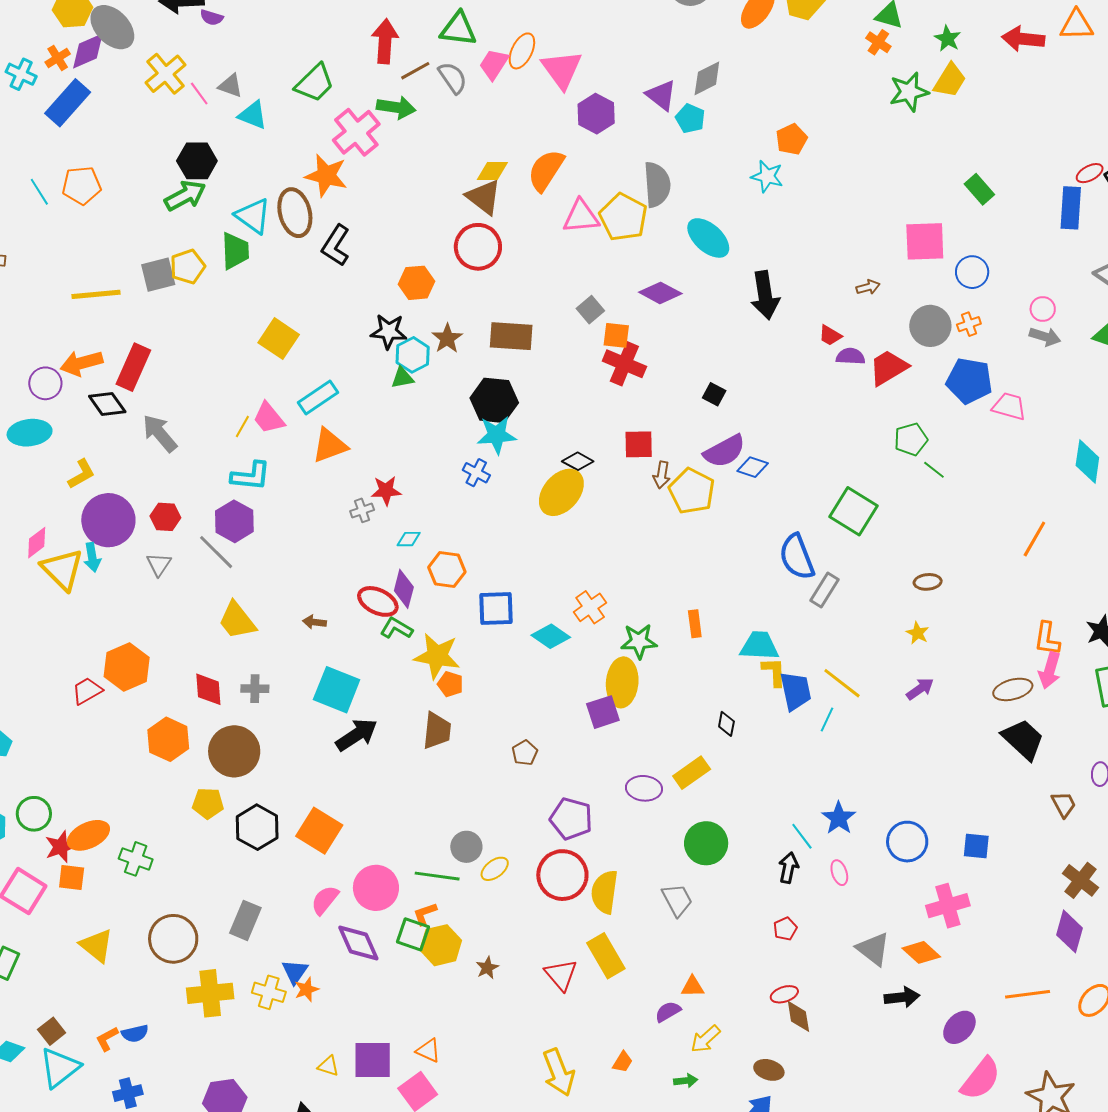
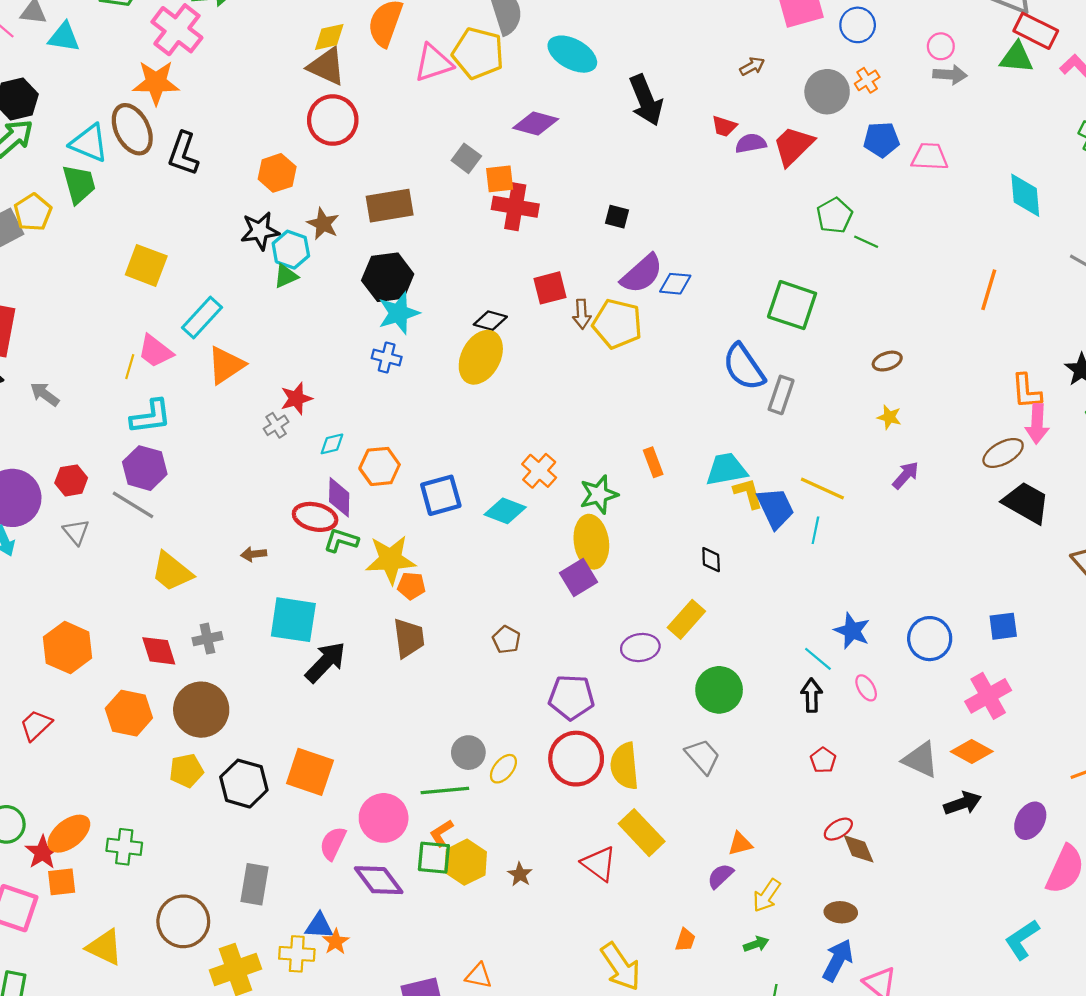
blue pentagon: (969, 381) -> (881, 140), size x0.7
gray arrow: (160, 433) -> (45, 394), size x0.7
red trapezoid: (87, 691) -> (36, 725), moved
blue triangle: (295, 972) -> (319, 926), turned -48

